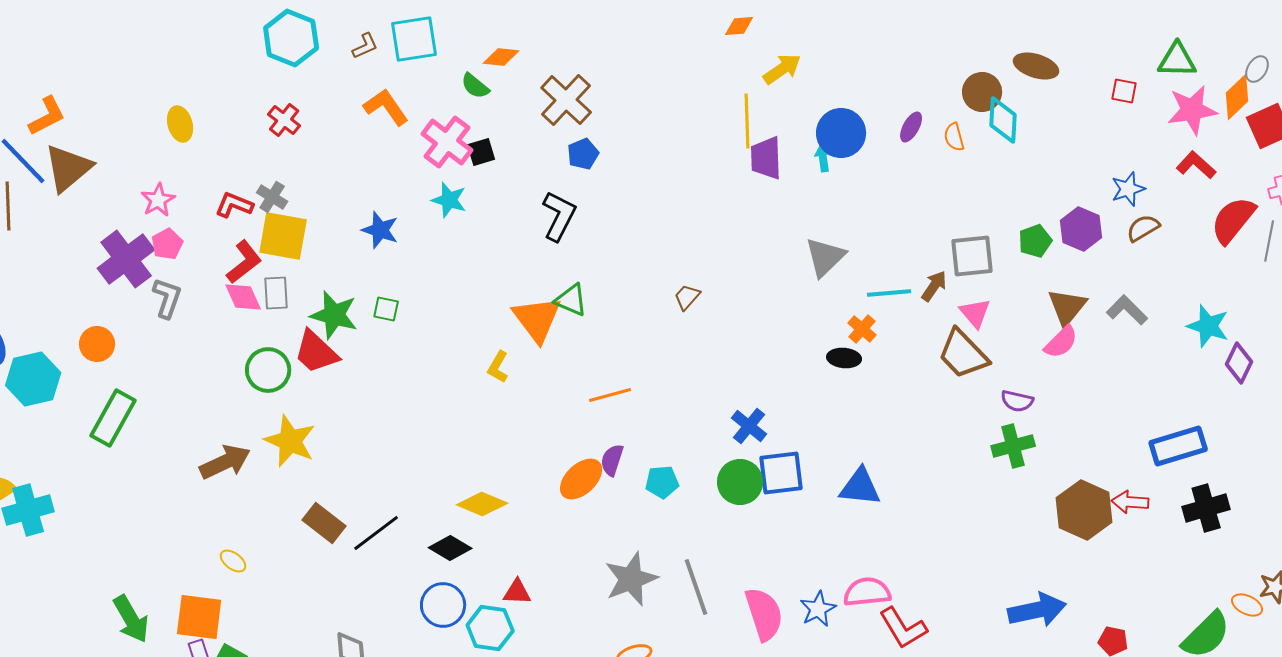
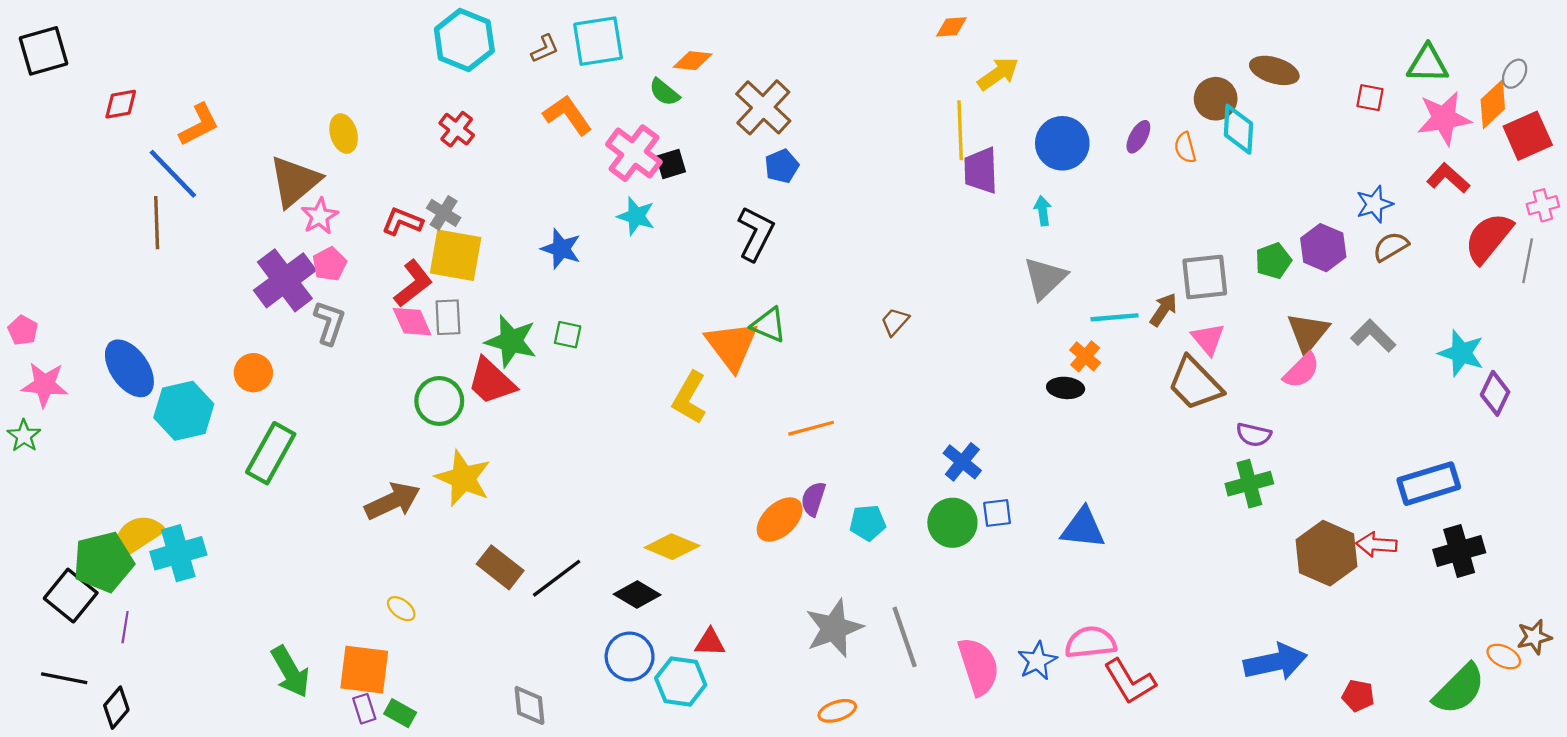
cyan arrow: (823, 158) -> (1043, 211), moved
brown triangle: (68, 168) -> (295, 181), moved
yellow L-shape: (498, 367) -> (689, 398), size x1.5
blue square: (781, 473) -> (997, 513), size x0.6

